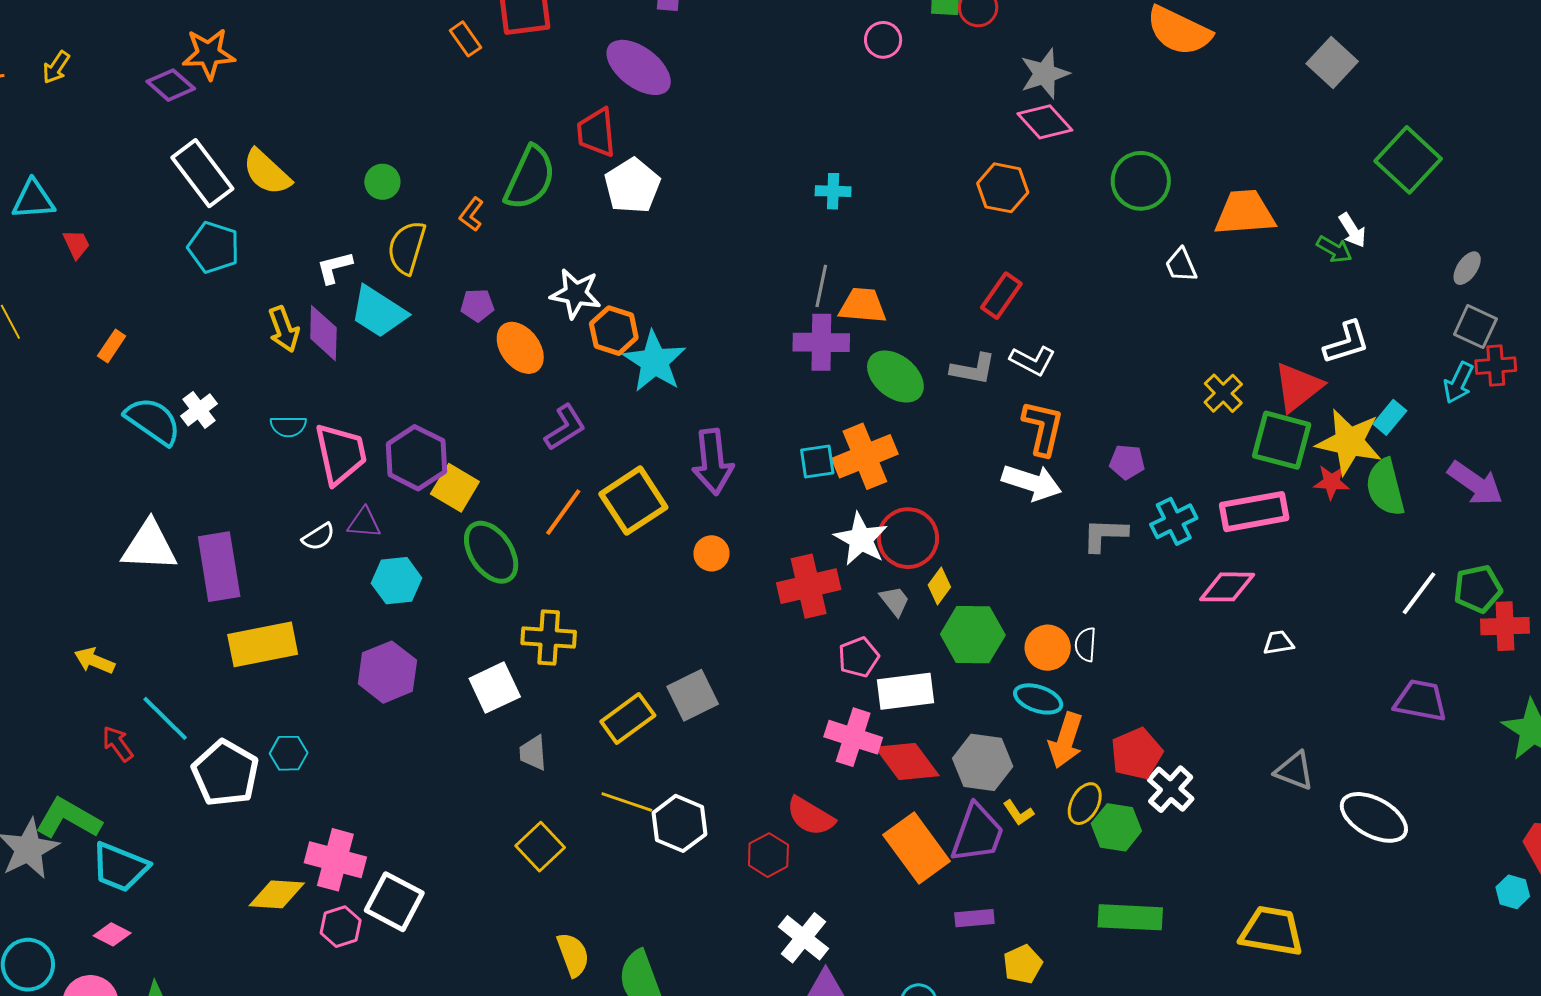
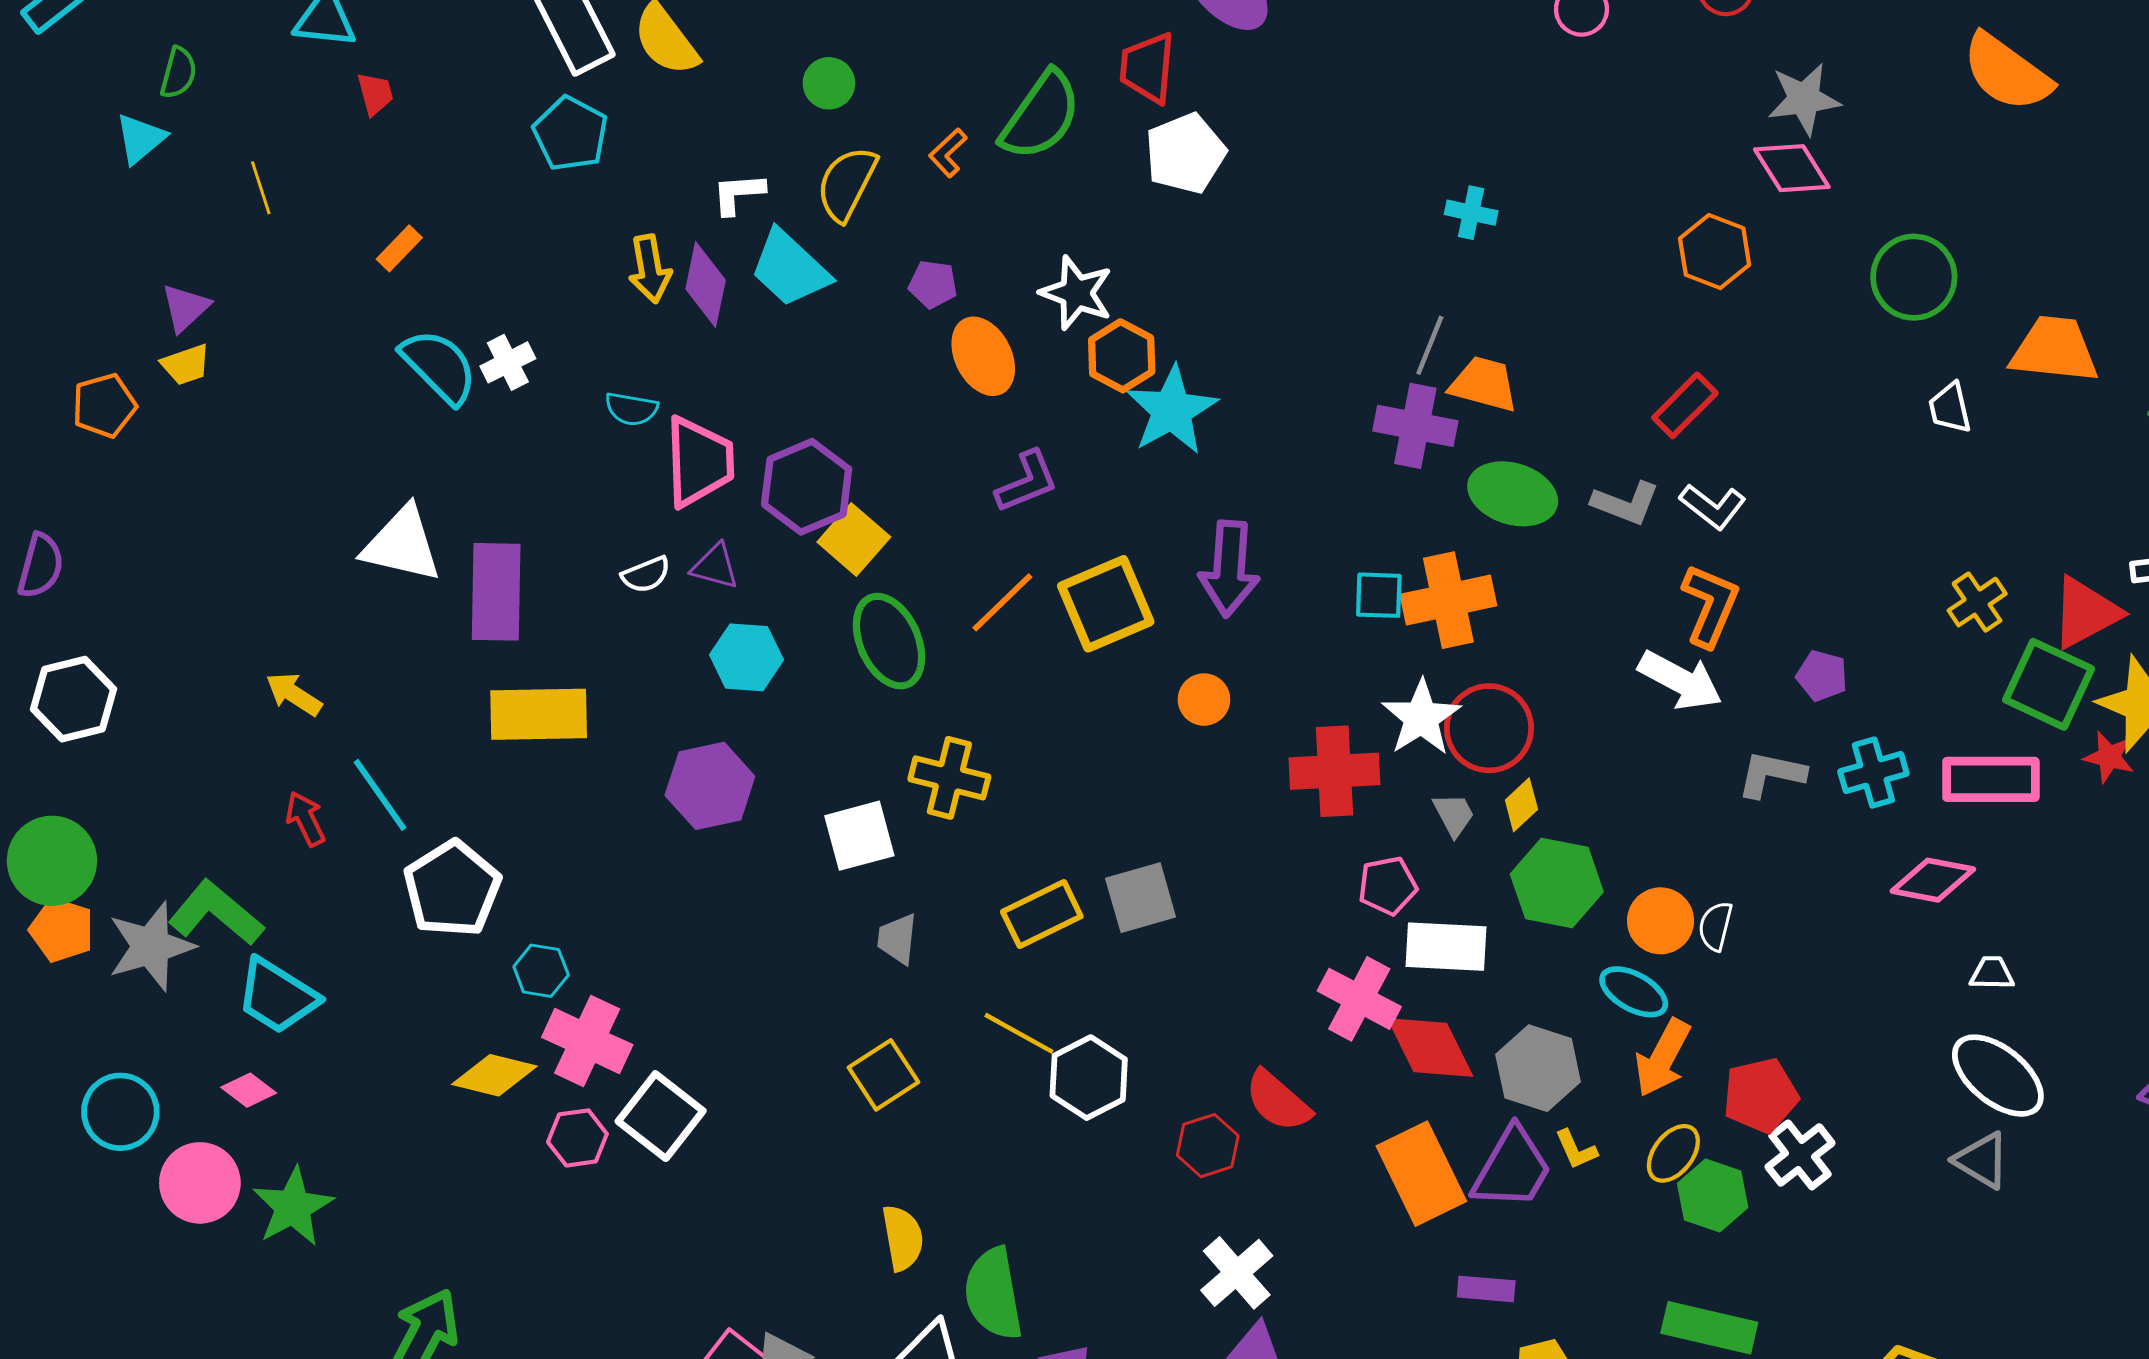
green ellipse: (895, 376) -> (1513, 494), turned -32
cyan hexagon: (289, 753) -> (541, 971), moved
white ellipse: (1374, 817) -> (1998, 1076), moved

